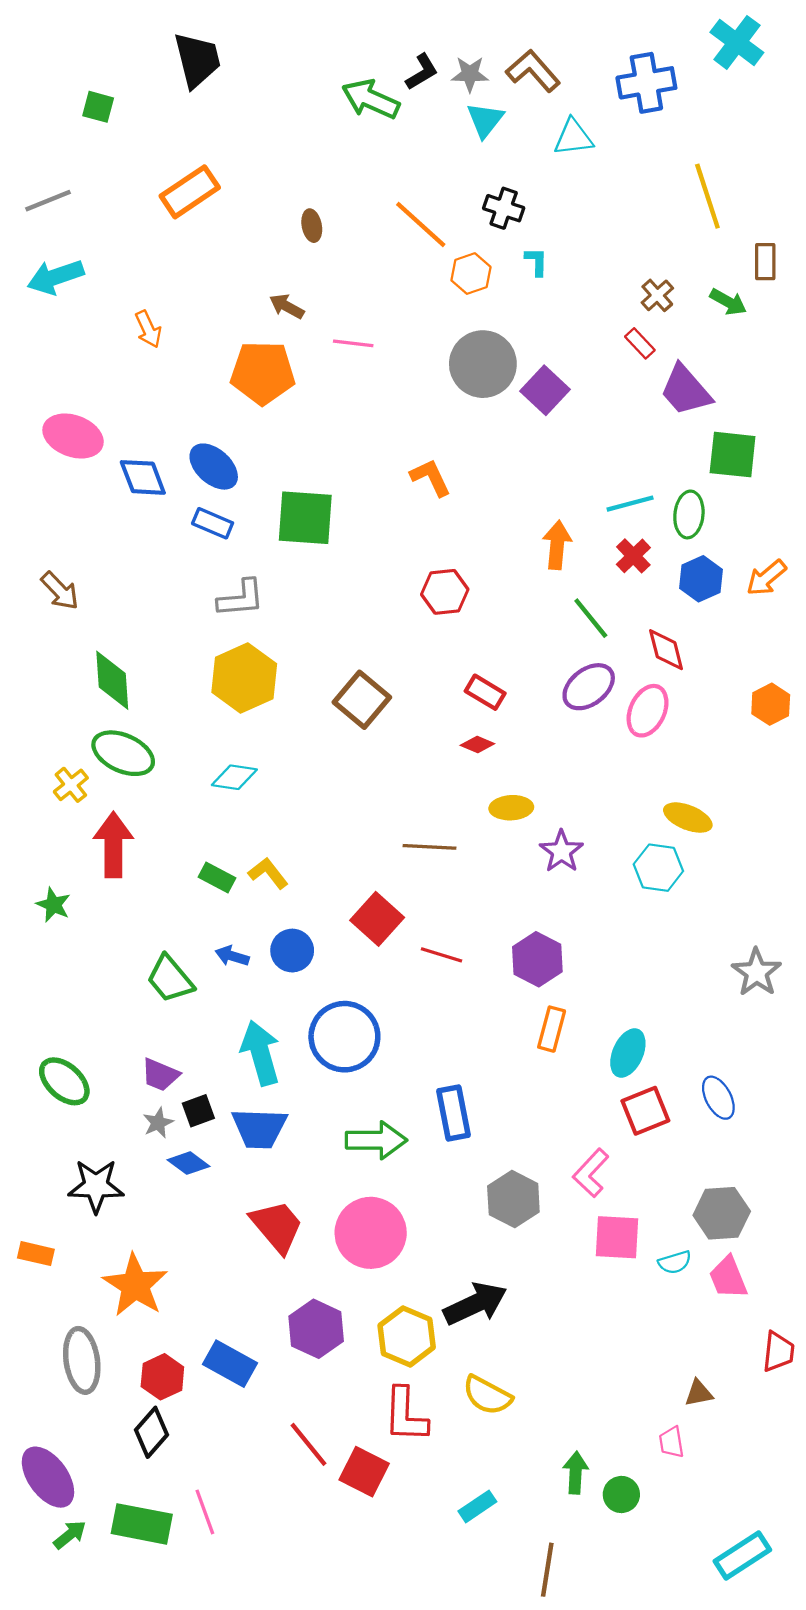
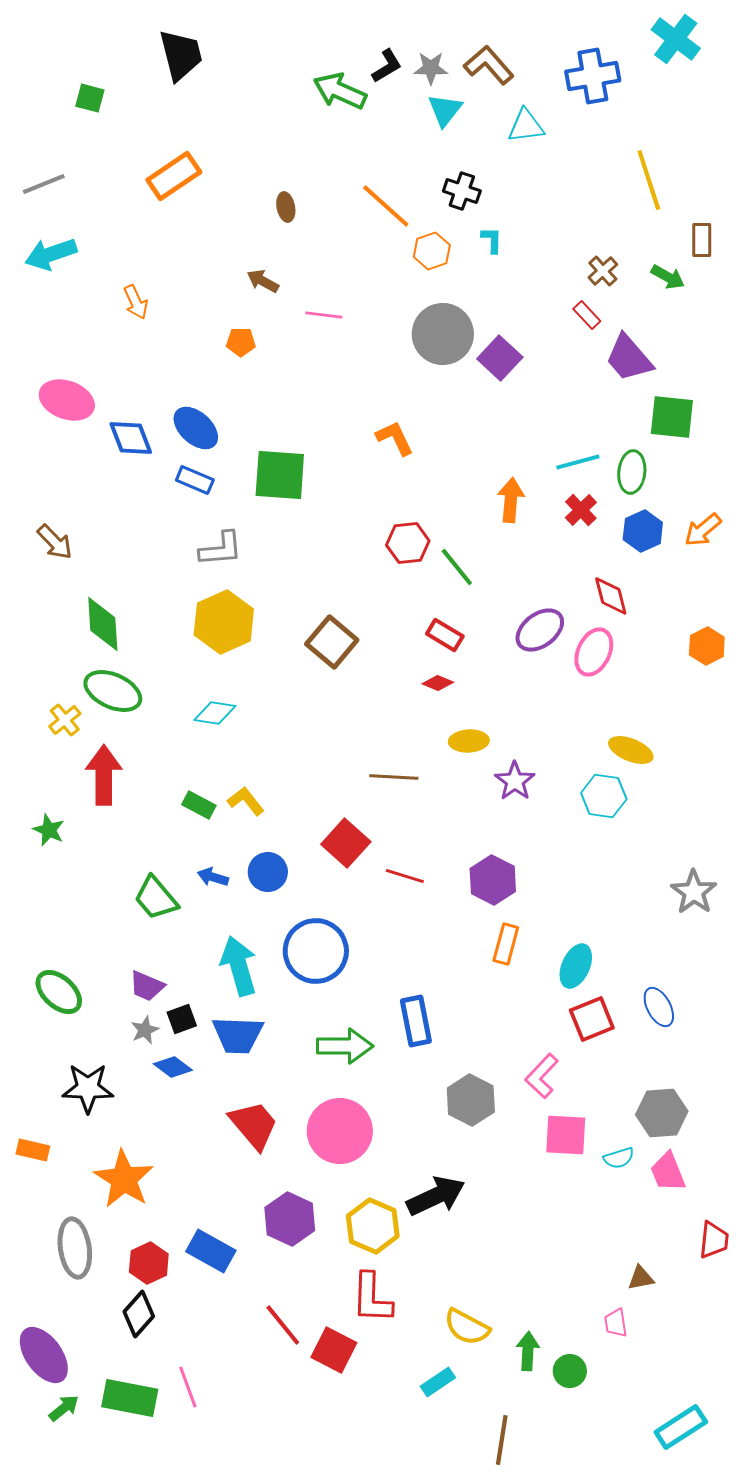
orange pentagon: (263, 373) -> (241, 342), size x0.5
green line: (591, 618) -> (457, 567), moved
yellow semicircle: (487, 1395) -> (467, 1327), moved

